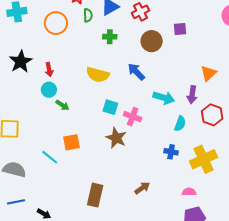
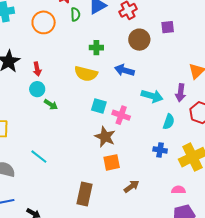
green cross: (110, 37) -> (96, 48), moved
blue arrow: (136, 72) -> (124, 70), turned -30
orange square: (72, 142) -> (112, 162), moved

